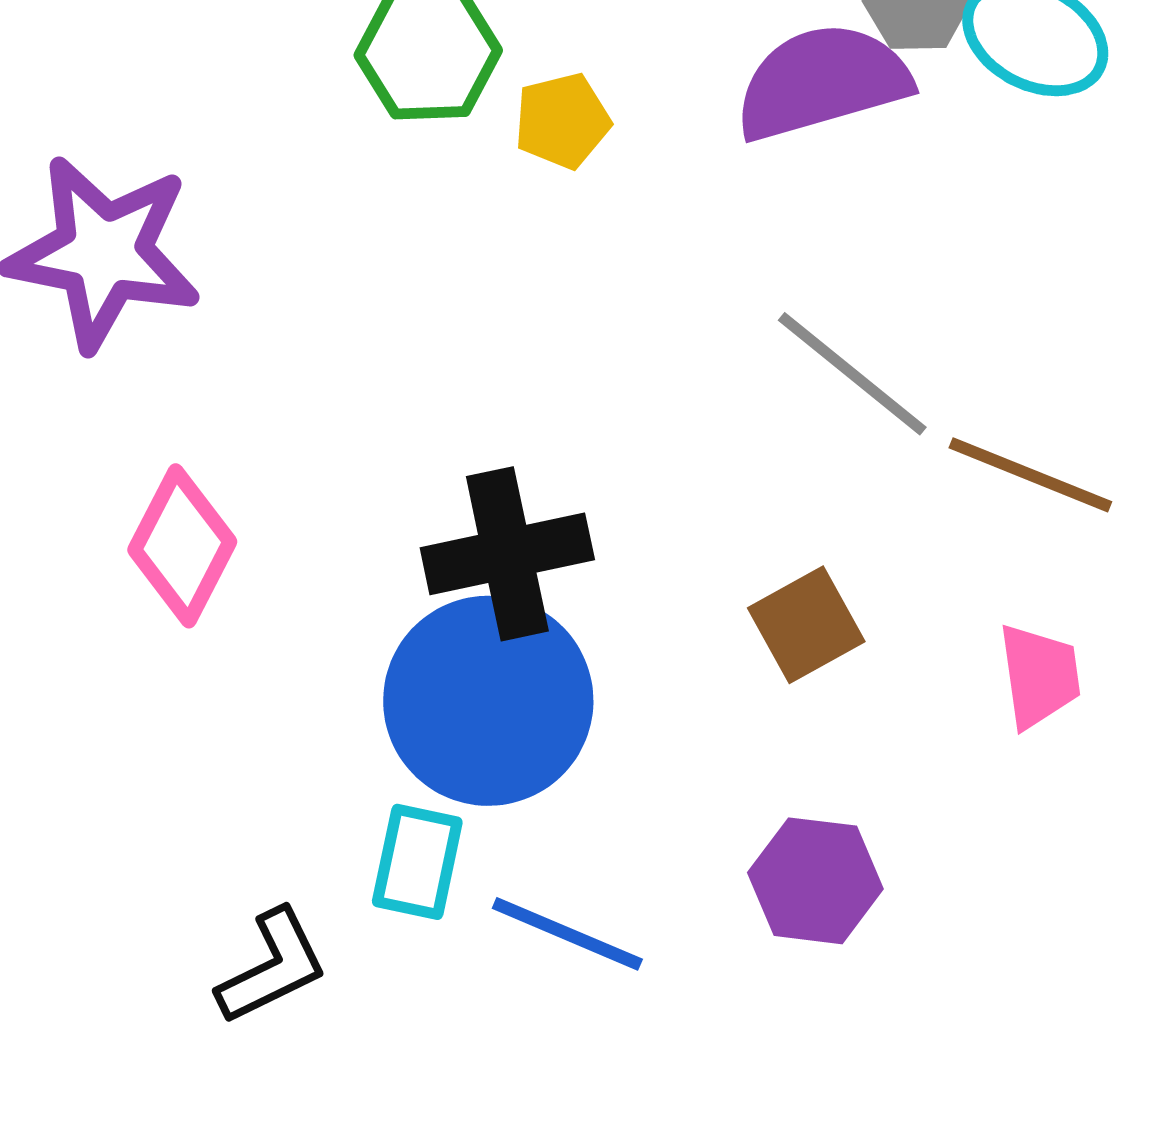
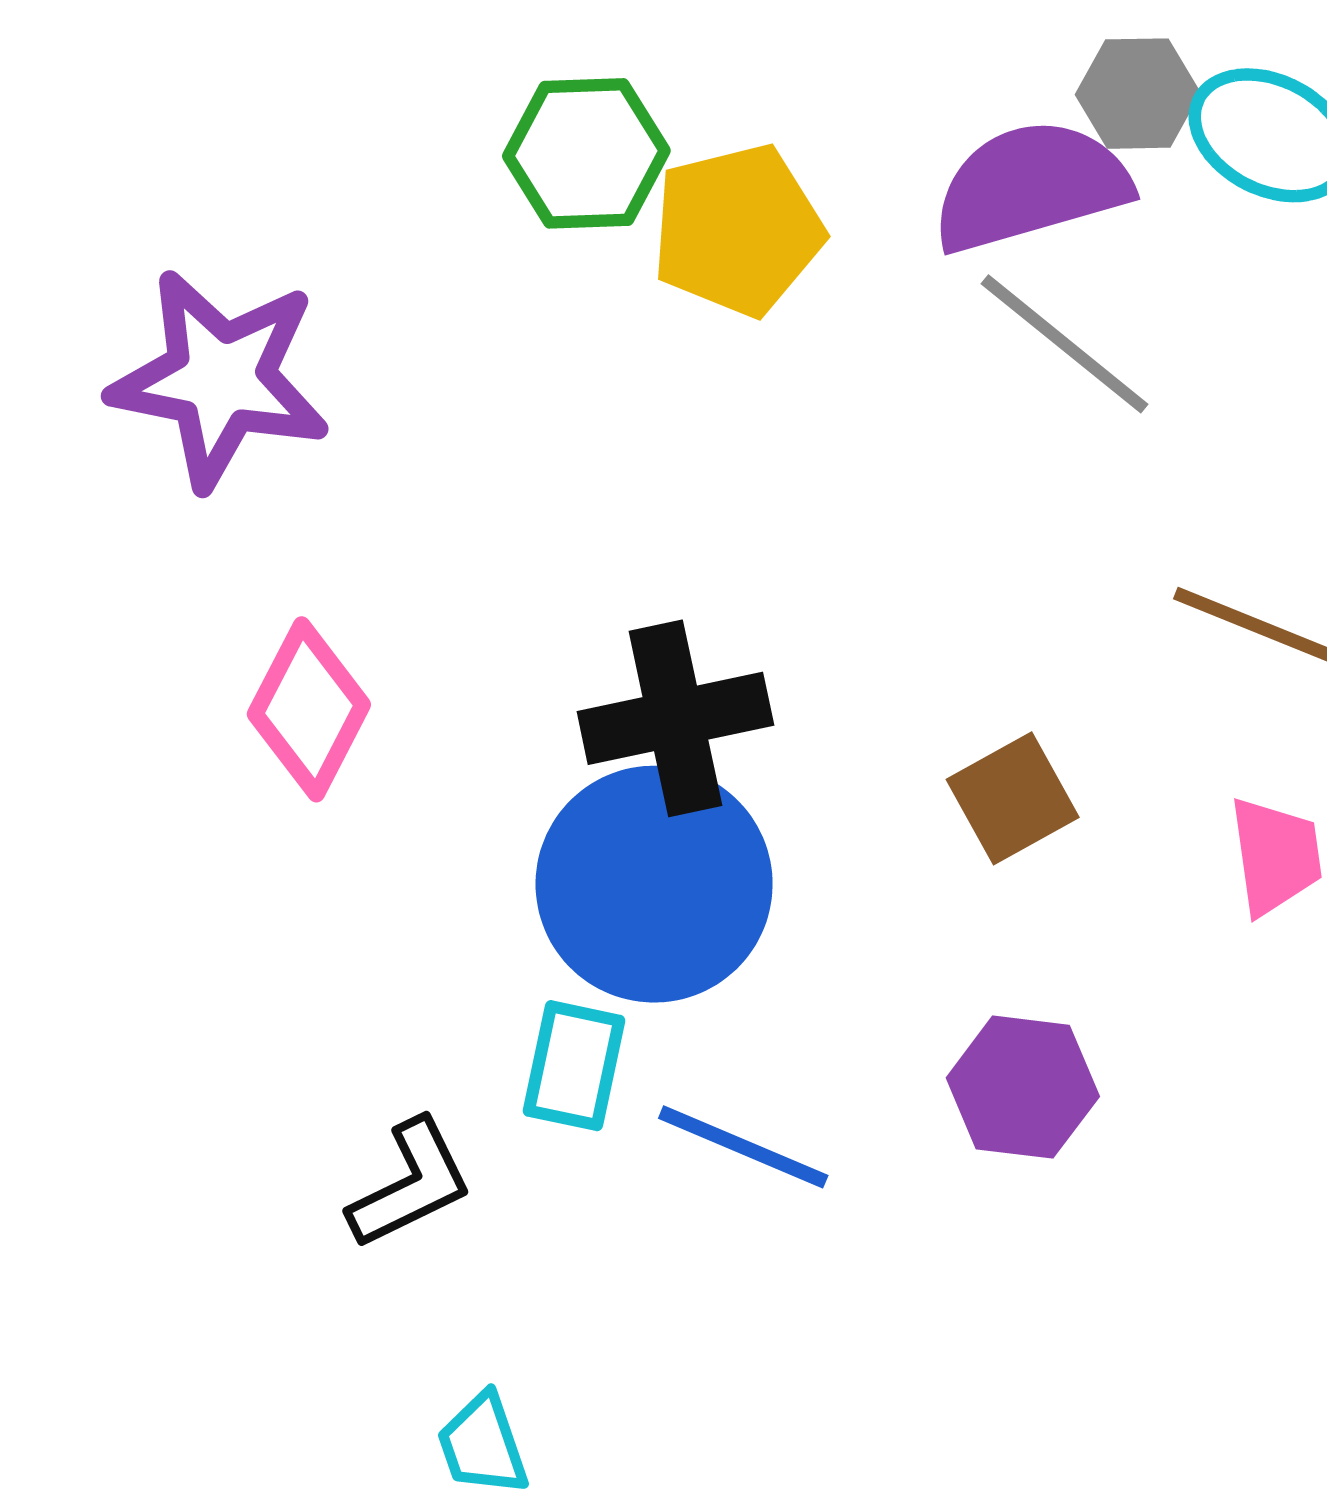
yellow pentagon: (562, 121) -> (738, 230), size x1.6
gray line: (852, 374) -> (1065, 344), moved

